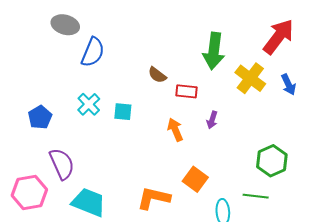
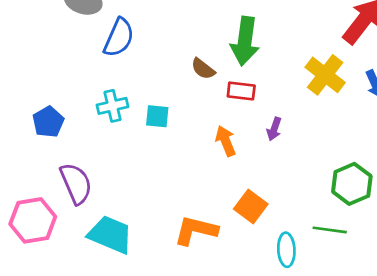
green arrow: (214, 51) -> (245, 41), moved
cyan cross: (89, 104) -> (113, 106), turned 30

